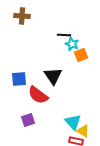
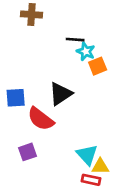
brown cross: (22, 16) -> (31, 14), moved
black triangle: (53, 76) -> (61, 94), turned 30
yellow triangle: (83, 131) -> (100, 167), turned -32

